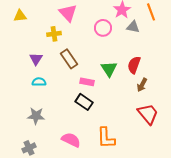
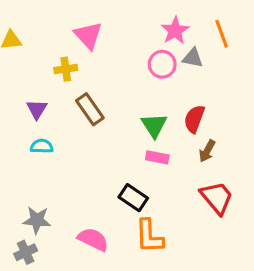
pink circle: (103, 28) -> (162, 64), moved
pink rectangle: (87, 82) -> (157, 157), moved
black rectangle: (84, 102) -> (133, 198), moved
gray star: (36, 116) -> (37, 220), moved

